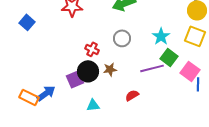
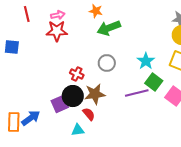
blue square: (27, 22) -> (12, 47), turned -35
brown star: (110, 69) -> (95, 94), size x1.5
red semicircle: (132, 95) -> (89, 114), moved, turned 80
orange rectangle: (29, 97) -> (14, 122), turned 66

